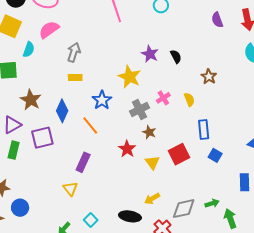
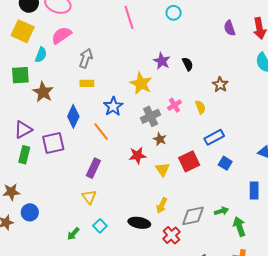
brown star: (31, 100) -> (43, 92), moved
blue rectangle: (204, 129) -> (214, 137), turned 66
red star: (127, 149) -> (137, 155), turned 30
yellow triangle: (70, 189) -> (89, 197), moved
yellow arrow: (152, 199) -> (162, 205), turned -35

